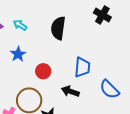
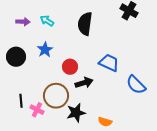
blue trapezoid: (82, 67) -> (109, 63), turned -70
black arrow: (70, 91) -> (84, 83), moved, turned 144

